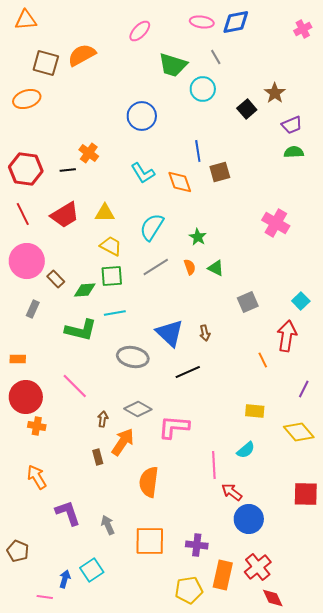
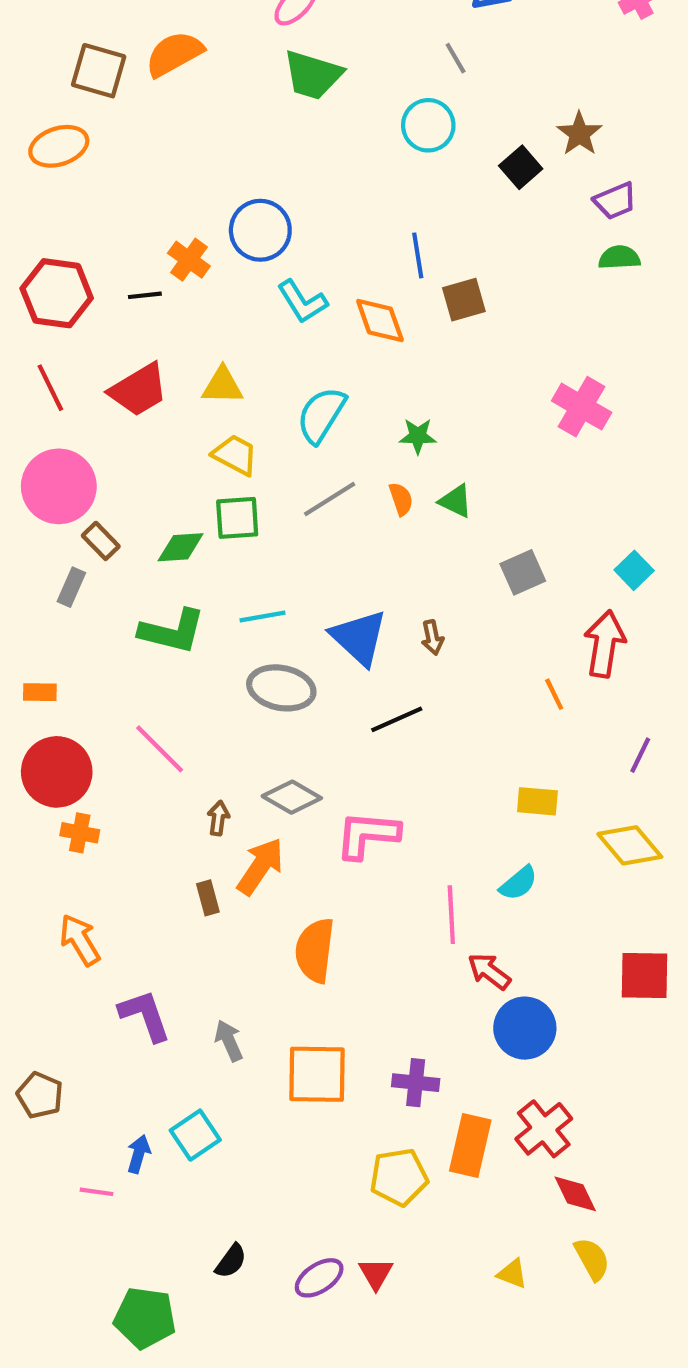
green trapezoid: (173, 65) -> (313, 75), moved
blue circle: (142, 116) -> (260, 230), moved
green star: (198, 237) -> (418, 436), turned -30
brown rectangle: (56, 279) -> (101, 541), moved
cyan line: (115, 313) -> (262, 617), moved

